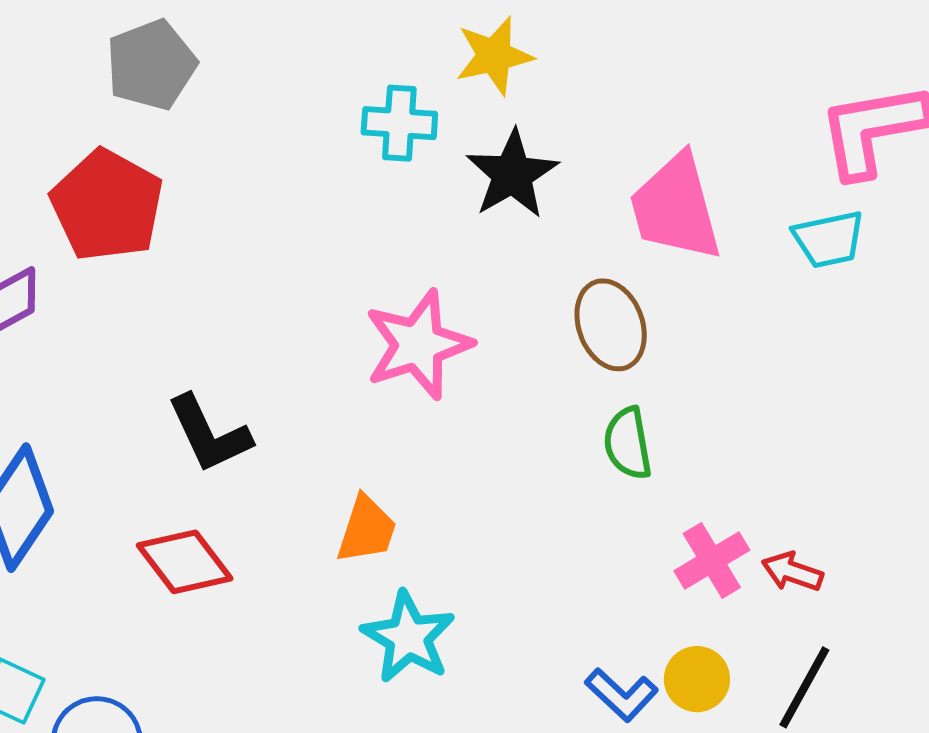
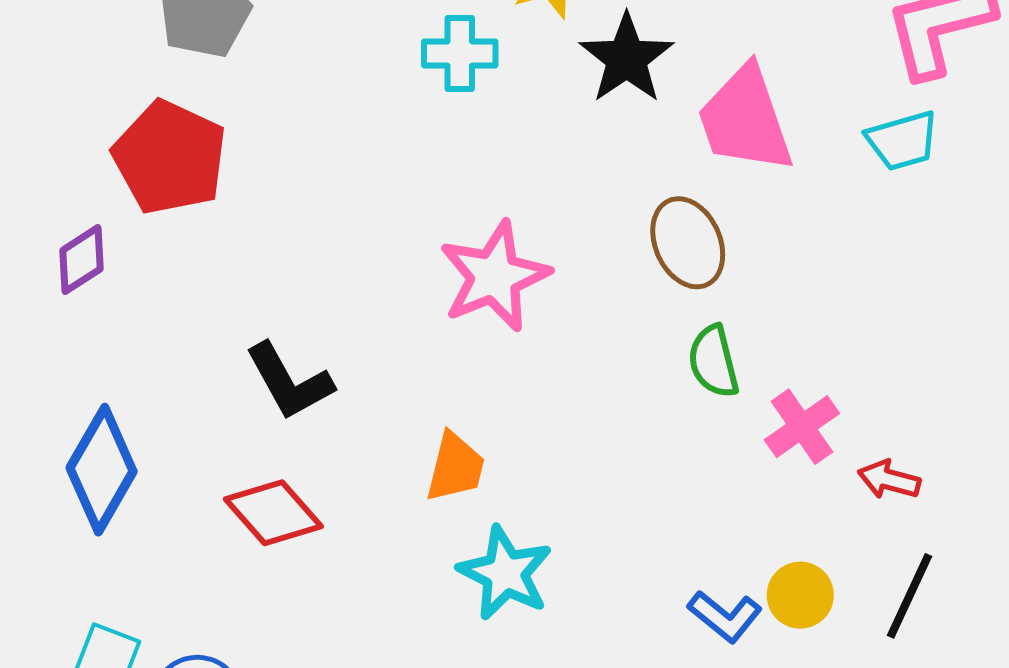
black star: (512, 174) -> (627, 58), moved
pink cross: (712, 560) -> (802, 427), moved

